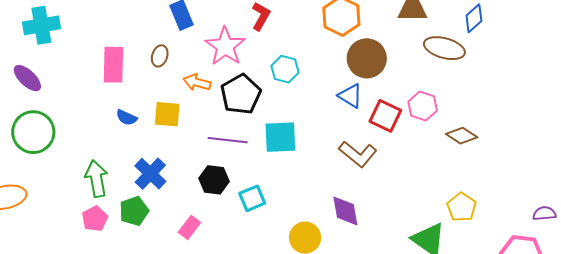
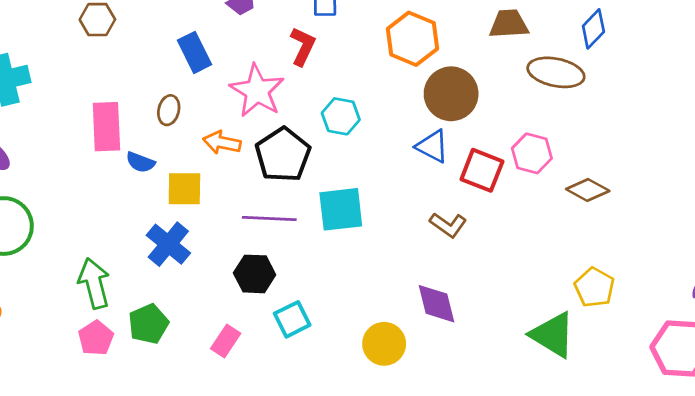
blue semicircle: (127, 118) -> (140, 162), moved
brown L-shape: (358, 154) -> (448, 225), size x0.7
blue cross: (150, 174) -> (168, 244), moved
cyan square: (252, 198) -> (292, 319), moved

